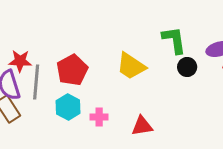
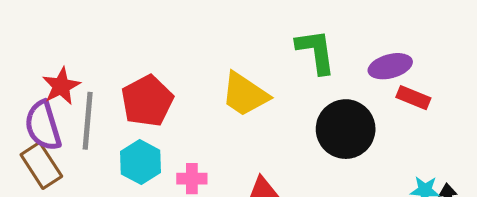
red star: (20, 61) -> (61, 86), turned -30
black circle: (187, 67) -> (346, 129), moved, size x1.8

